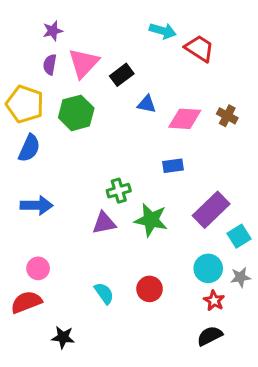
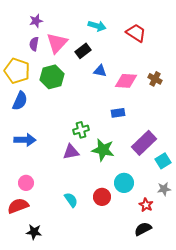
cyan arrow: (163, 31) -> (97, 26), moved
cyan circle: (208, 268) -> (124, 183), moved
black star: (63, 337) -> (34, 232), moved

